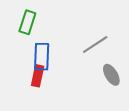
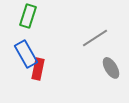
blue rectangle: (42, 57) -> (26, 54), moved, turned -32

